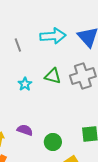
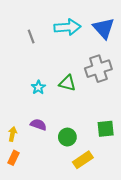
green triangle: (53, 76) -> (67, 83), moved
cyan star: (25, 84) -> (38, 87), moved

